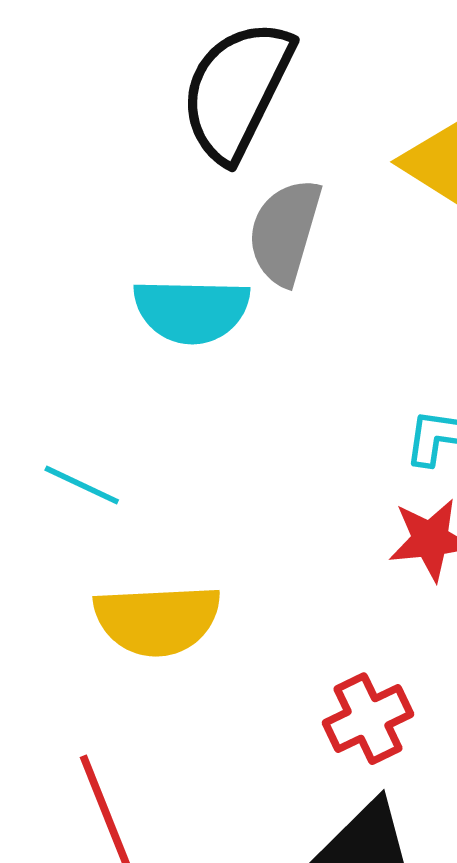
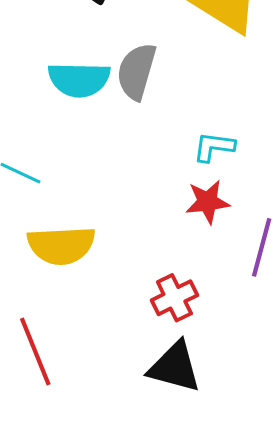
gray semicircle: (285, 232) -> (137, 71), moved

